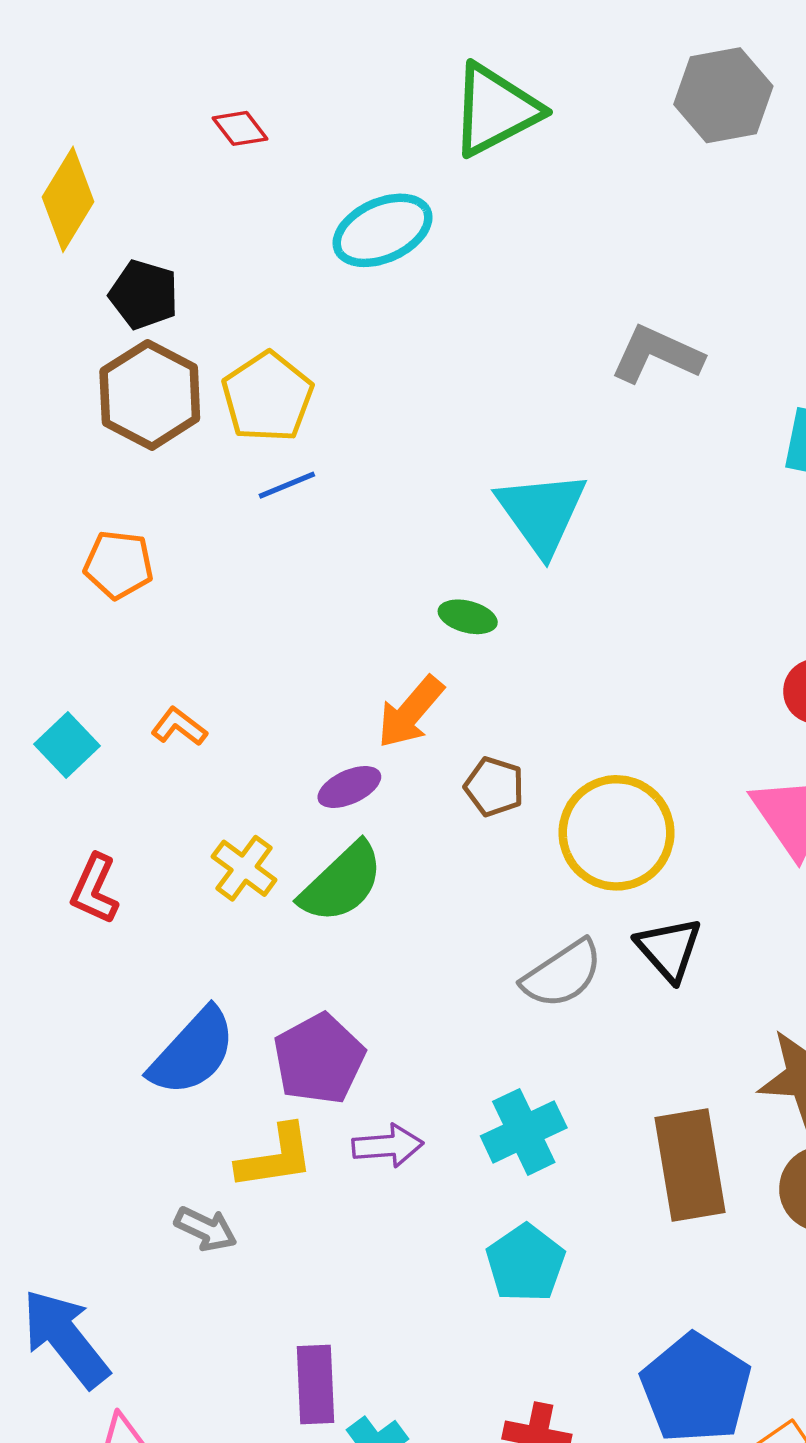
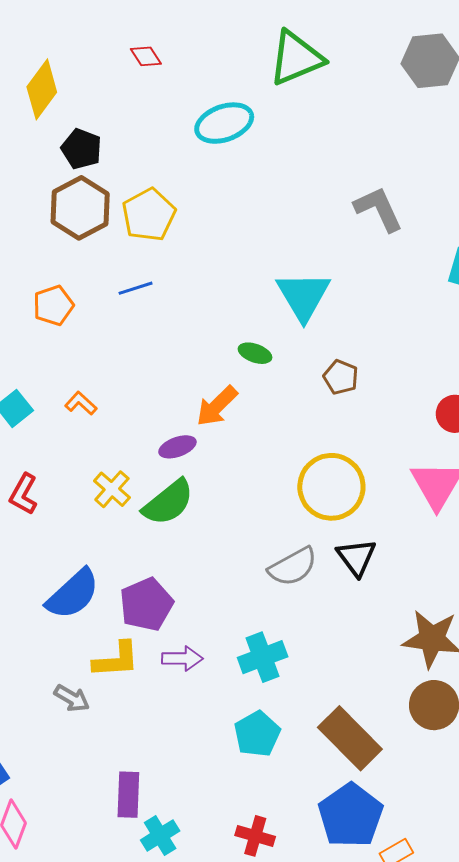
gray L-shape: (657, 354) -> (378, 209), turned 36
blue line: (287, 485) -> (136, 288), moved
orange pentagon: (118, 565) -> (53, 305), turned -30
brown pentagon: (494, 787) -> (341, 377), moved
brown rectangle: (690, 1165) -> (350, 738), moved, turned -40

